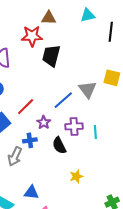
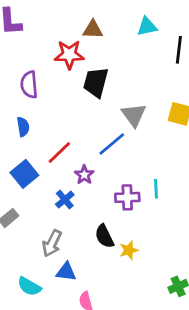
gray triangle: (88, 89) -> (134, 115), moved
purple cross: (74, 126) -> (127, 197), moved
blue cross: (30, 140) -> (65, 200), turned -32
black semicircle: (59, 145) -> (104, 236), moved
gray arrow: (15, 156) -> (52, 243), moved

